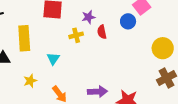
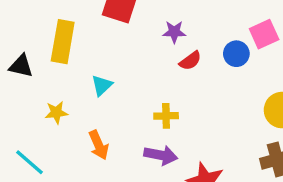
red semicircle: (102, 32) -> (190, 61), turned -128
yellow cross: (76, 35) -> (166, 116), moved

